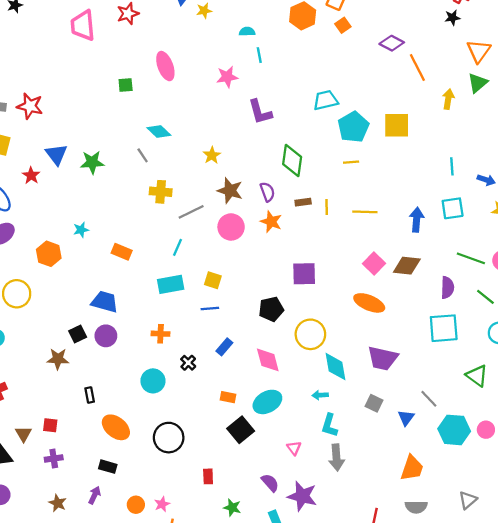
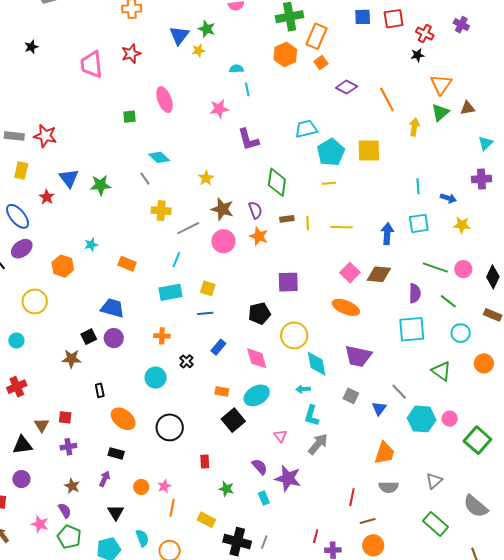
purple diamond: (392, 43) -> (347, 87), moved
gray arrow: (337, 458) -> (318, 444), turned -135

